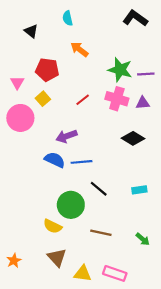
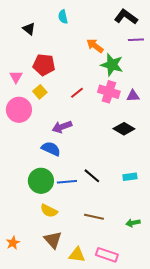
orange arrow: (79, 49) -> (95, 46), moved
purple line: (146, 74) -> (136, 40), moved
blue line: (82, 162) -> (67, 182), moved
green circle: (71, 205) -> (41, 181), moved
green arrow: (143, 239) -> (133, 223), turned 128

